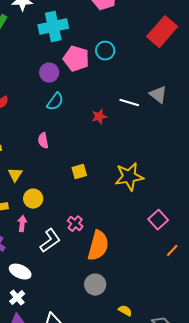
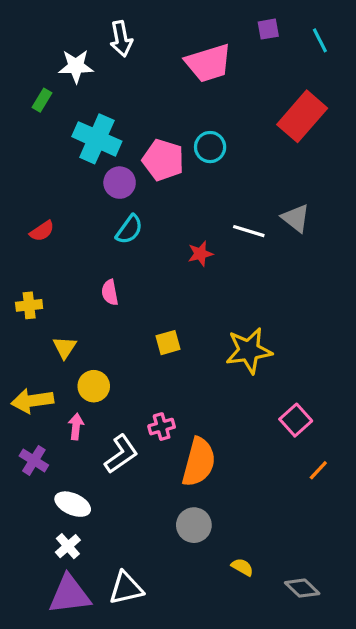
cyan cross: (53, 27) -> (97, 139), moved, turned 36
pink cross: (75, 224) -> (162, 427), turned 35

